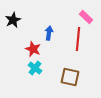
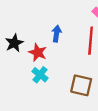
black star: (13, 20) -> (14, 43), moved

